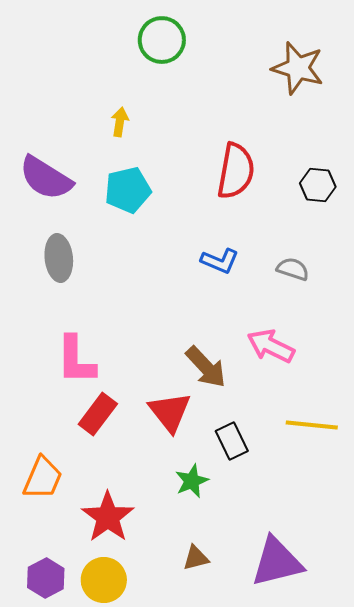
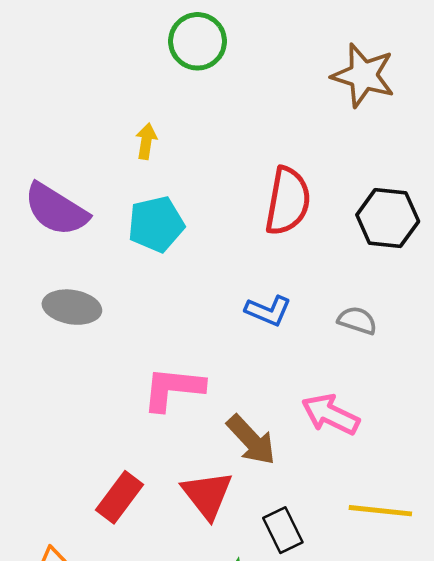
black hexagon: (318, 185) -> (388, 218), size x1.4
gray ellipse: (59, 258) -> (72, 307), turned -75
pink L-shape: (76, 360) -> (173, 389), moved, turned 96

